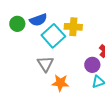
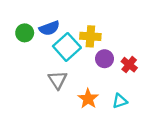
purple circle: (92, 65) -> (105, 59), moved
orange star: (60, 83) -> (88, 99), moved, turned 30

